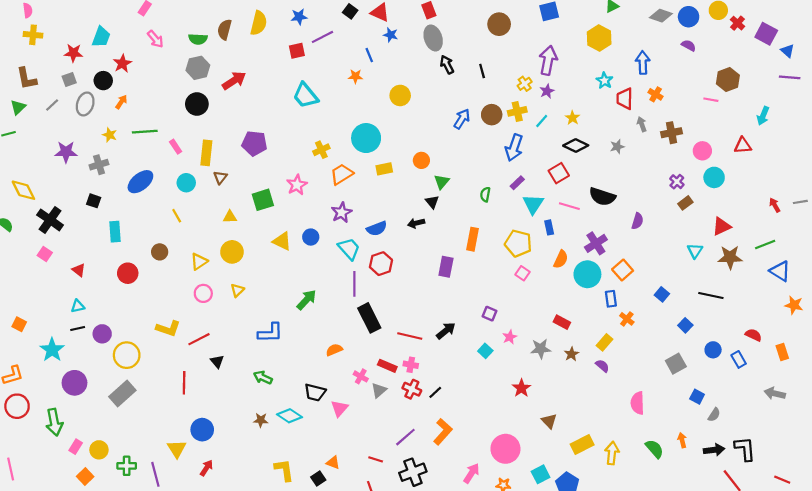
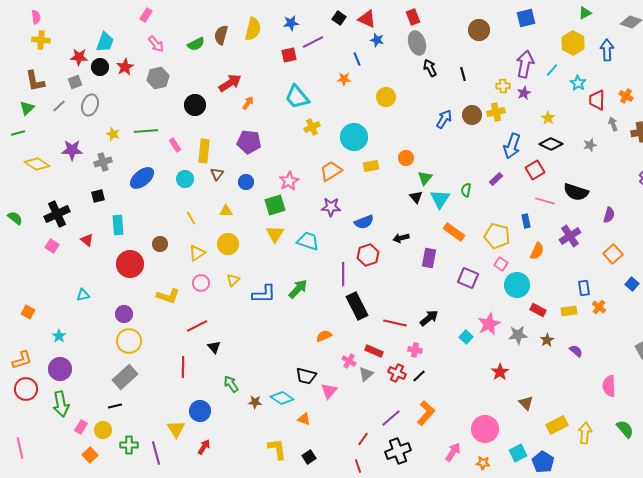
green semicircle: (198, 39) -> (196, 44), turned -30
blue arrow: (643, 62) -> (607, 50), moved
gray hexagon: (198, 68) -> (158, 78), moved
black circle: (103, 81) -> (100, 67), moved
yellow cross: (525, 84) -> (503, 86), turned 32
orange arrow: (121, 102) -> (248, 103), moved
cyan line: (542, 121) -> (552, 70), moved
blue arrow: (514, 148) -> (512, 146), moved
yellow cross: (321, 150) -> (312, 127), moved
yellow diamond: (23, 190) -> (37, 164), moved, turned -30
green square: (263, 200) -> (275, 205), moved
black square: (94, 201) -> (98, 196), turned -32
cyan triangle: (533, 204) -> (440, 199), moved
purple star: (342, 213) -> (331, 207), turned 30
yellow line: (177, 216) -> (191, 218), moved
black cross: (50, 220) -> (57, 214), turned 30
black arrow: (416, 223) -> (401, 238), moved
blue circle: (311, 237) -> (246, 182), moved
orange rectangle: (473, 239) -> (454, 232), turned -65
yellow triangle: (282, 241) -> (275, 234), turned 36
cyan trapezoid: (349, 249) -> (308, 241), moved, turned -30
red triangle: (79, 270) -> (87, 240), moved
orange square: (623, 270) -> (613, 254), moved
red circle: (128, 273) -> (130, 264), size x1.4
cyan circle: (587, 274) -> (517, 285), moved
purple square: (490, 314) -> (468, 278), moved, size x1.5
black line: (78, 329) -> (115, 406), moved
yellow L-shape: (168, 329) -> (168, 296), moved
blue L-shape: (270, 333) -> (264, 294), moved
purple circle: (102, 334) -> (124, 314), moved
pink star: (510, 337) -> (489, 324), size x1.6
yellow rectangle: (604, 342) -> (569, 311), moved, turned 42
cyan star: (52, 350) -> (59, 336), size x0.6
pink cross: (411, 365) -> (415, 350), moved
green arrow: (263, 377) -> (231, 384), moved, turned 30
purple circle: (74, 383) -> (60, 369), moved
red line: (376, 459) -> (363, 439), turned -72
orange triangle: (333, 463) -> (304, 419), moved

